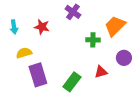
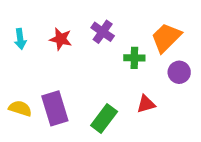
purple cross: (73, 12) -> (103, 32), moved
yellow semicircle: (24, 53) -> (20, 108), moved, turned 35
purple circle: (124, 58) -> (179, 72), moved

